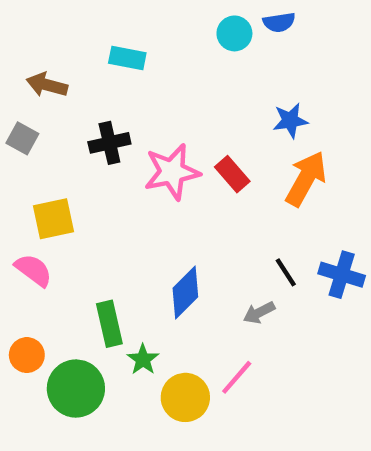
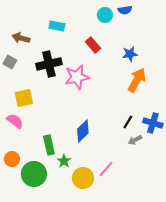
black cross: (109, 143) -> (49, 64), size x1.4
red rectangle: (232, 174) -> (93, 45), moved
black line: (286, 272) -> (128, 122), turned 64
gray arrow: (259, 313) -> (135, 140), moved

